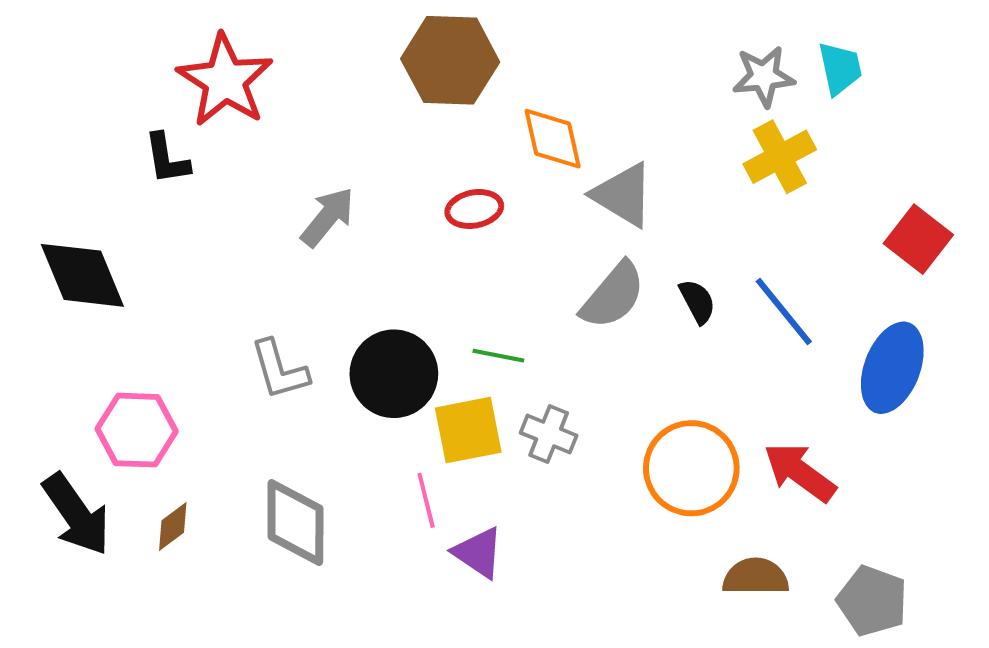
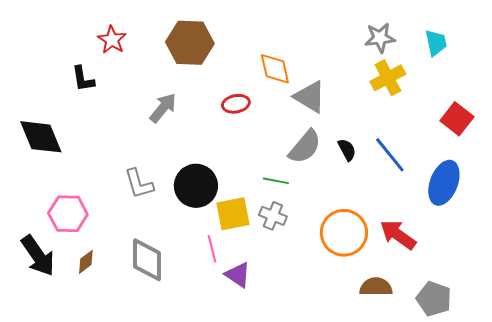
brown hexagon: (450, 60) -> (190, 43), moved
cyan trapezoid: (840, 68) -> (436, 43), moved
red star: (225, 80) -> (112, 40), size x0.6
green line: (498, 356) -> (276, 181), moved

